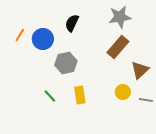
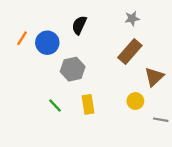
gray star: (120, 17) -> (132, 18), size x0.6
gray line: (146, 100) -> (161, 120), moved

